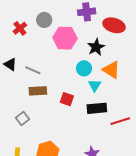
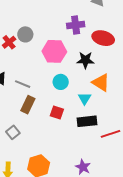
gray circle: (44, 20) -> (25, 34), moved
black star: (96, 47) -> (85, 60), turned 30
cyan circle: (84, 68) -> (61, 82), moved
brown rectangle: (38, 91) -> (28, 105), turned -60

